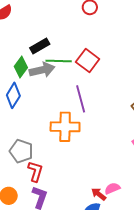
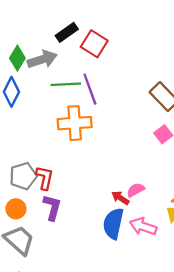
black rectangle: (40, 46) -> (67, 32), moved
green line: (59, 61) -> (66, 84), moved
gray pentagon: (21, 151) -> (23, 176), moved, turned -30

